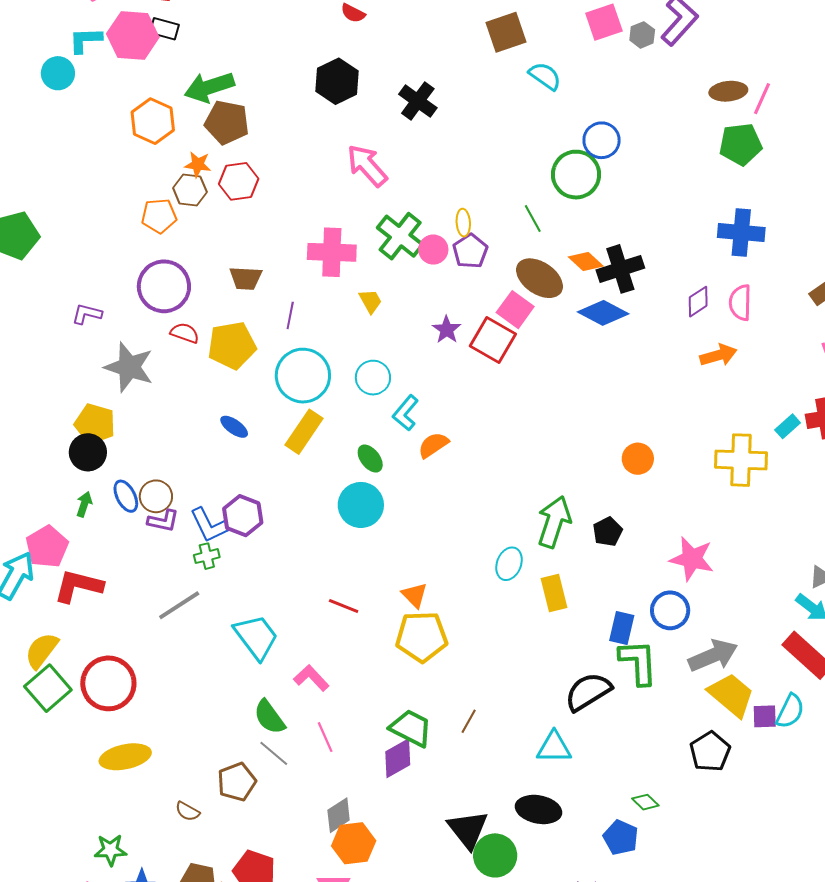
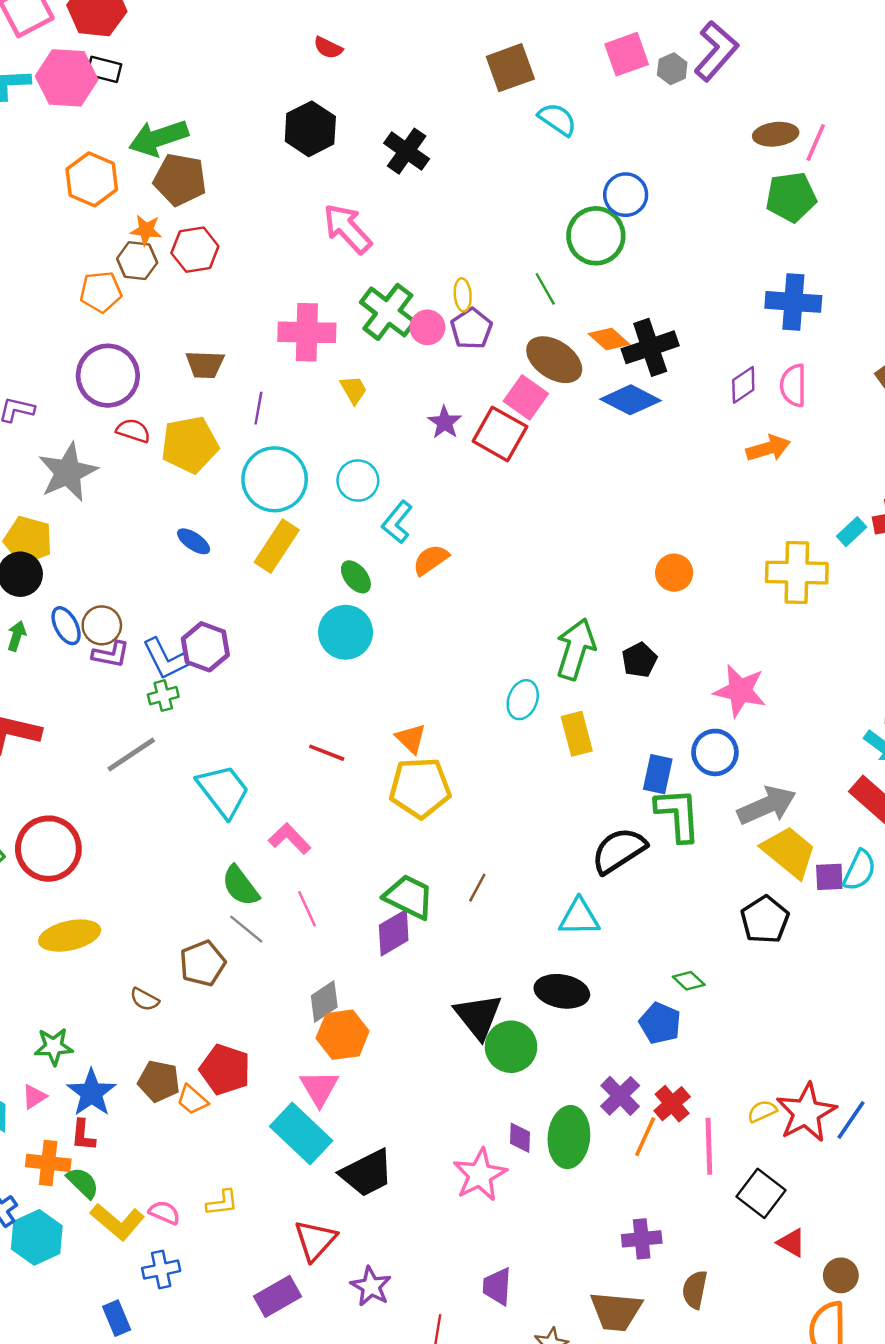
gray star: (129, 367) -> (68, 472), turned 30

